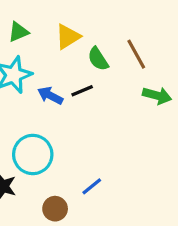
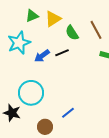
green triangle: (18, 32) -> (32, 16), moved
blue arrow: (50, 96) -> (42, 56), turned -63

